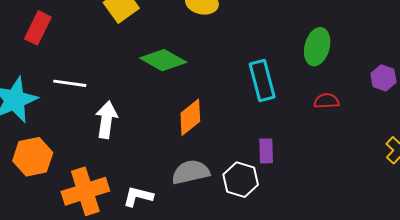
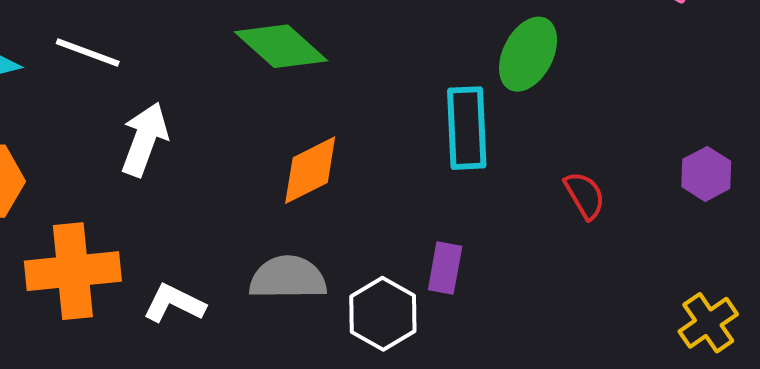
green ellipse: (317, 47) -> (528, 54), moved
red semicircle: (326, 101) -> (585, 195), turned 50

